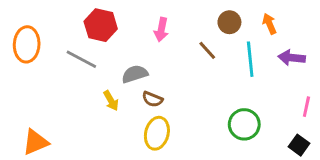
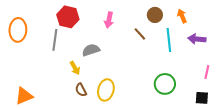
gray line: (81, 59) -> (55, 40), turned 70
brown semicircle: (152, 99) -> (81, 90), moved, turned 40
black square: (299, 145) -> (202, 98), turned -32

